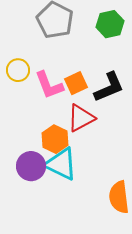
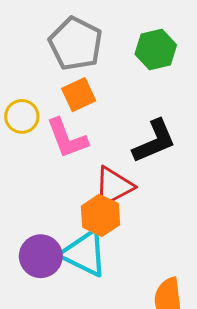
orange square: (76, 83) -> (79, 95), moved
orange hexagon: (55, 139) -> (100, 215), moved

